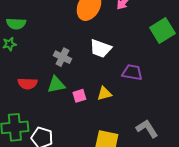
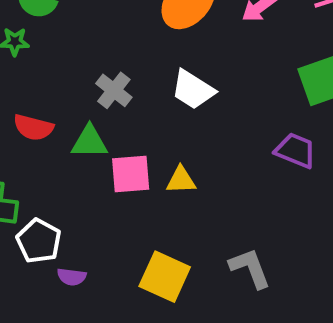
purple trapezoid: (132, 72) -> (295, 151), moved
pink square: (79, 96) -> (131, 174), size x1.5

